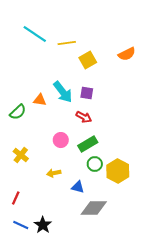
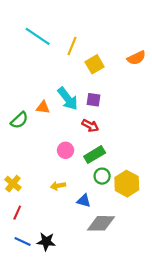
yellow line: (67, 43) -> (72, 46), turned -60
yellow cross: (21, 155) -> (13, 184), moved
black star: (43, 225) -> (46, 242), turned -30

